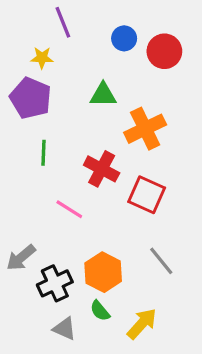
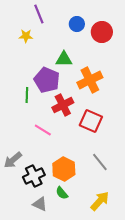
purple pentagon: (31, 98) -> (47, 80), moved
red cross: (102, 169) -> (63, 105), turned 35
yellow arrow: (142, 324) -> (100, 201), moved

